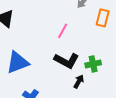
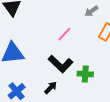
black arrow: (79, 81) -> (51, 88), moved

